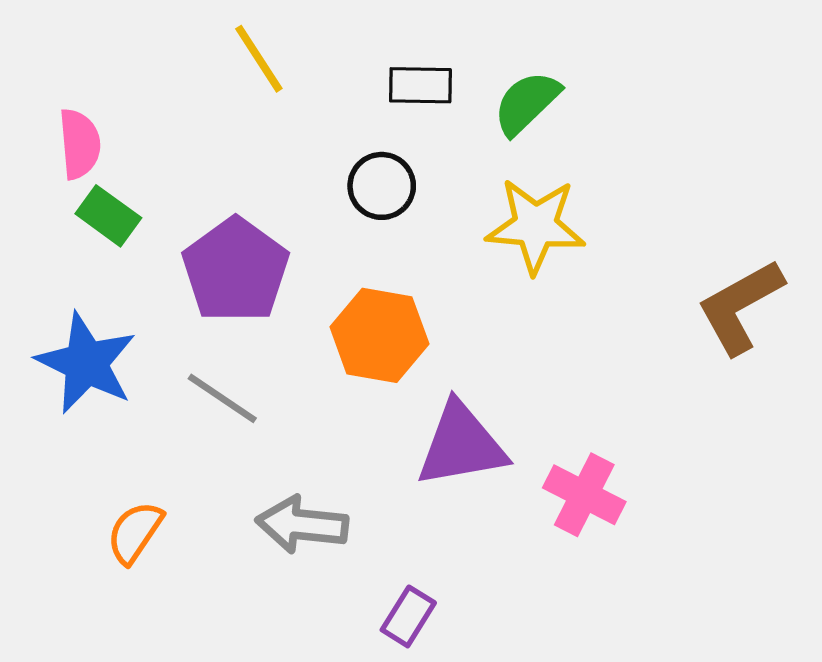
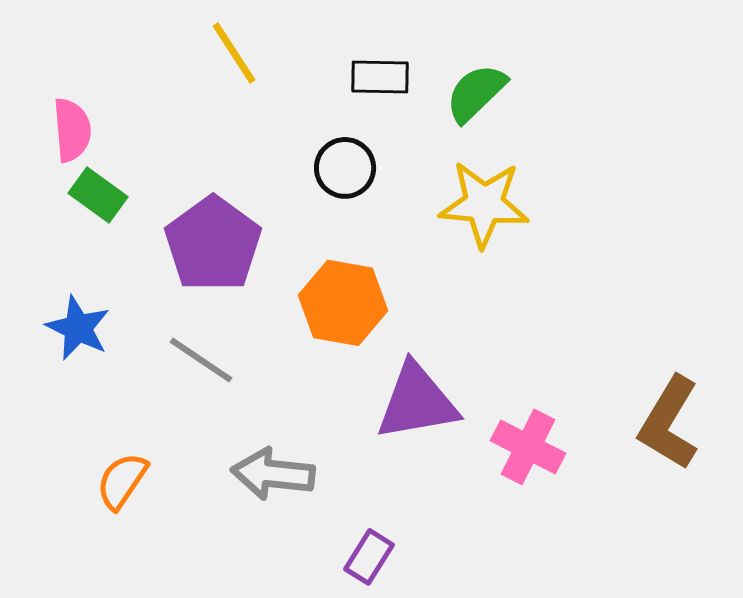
brown L-shape: (740, 307) -> (669, 423), moved, turned -30
blue star: (86, 363) -> (78, 328), size x0.7

